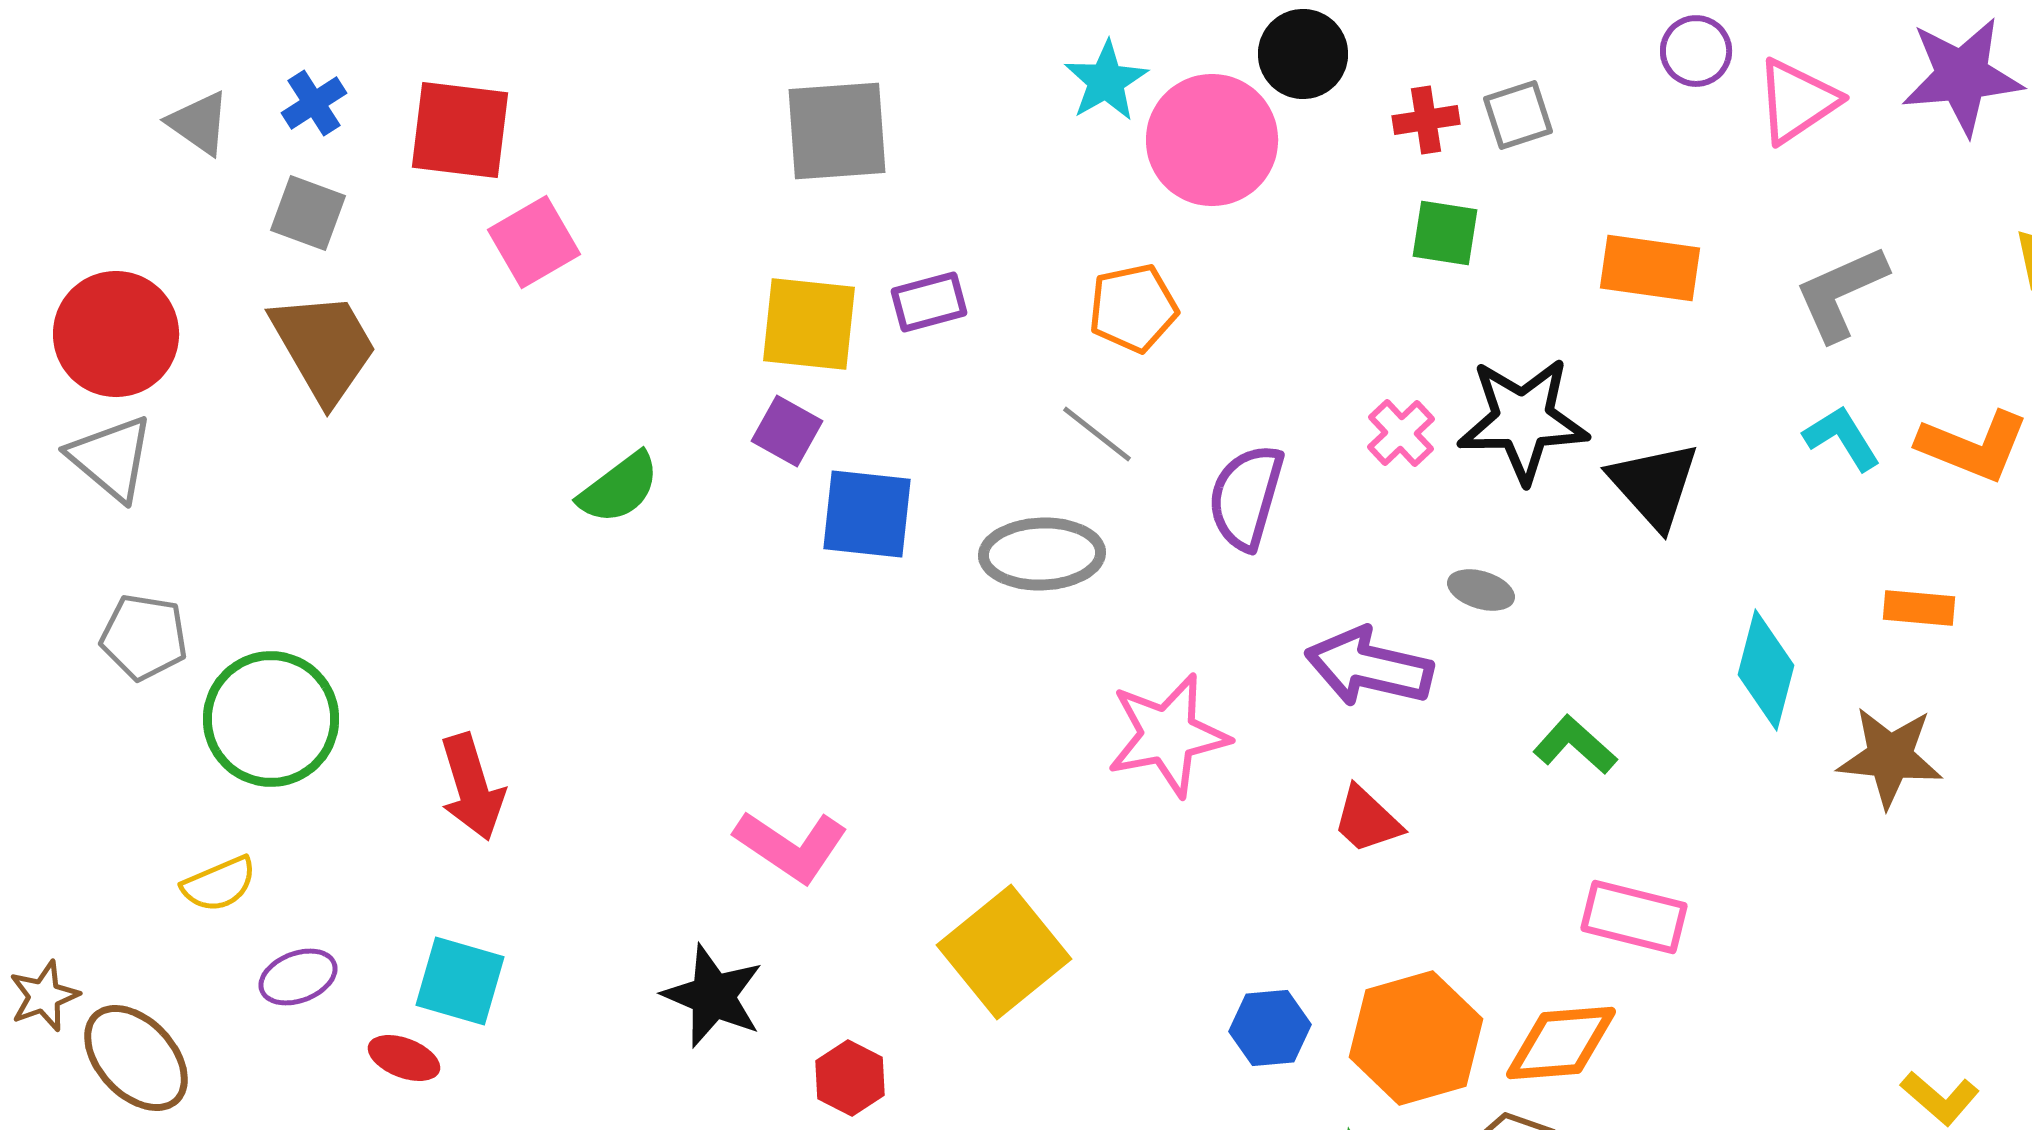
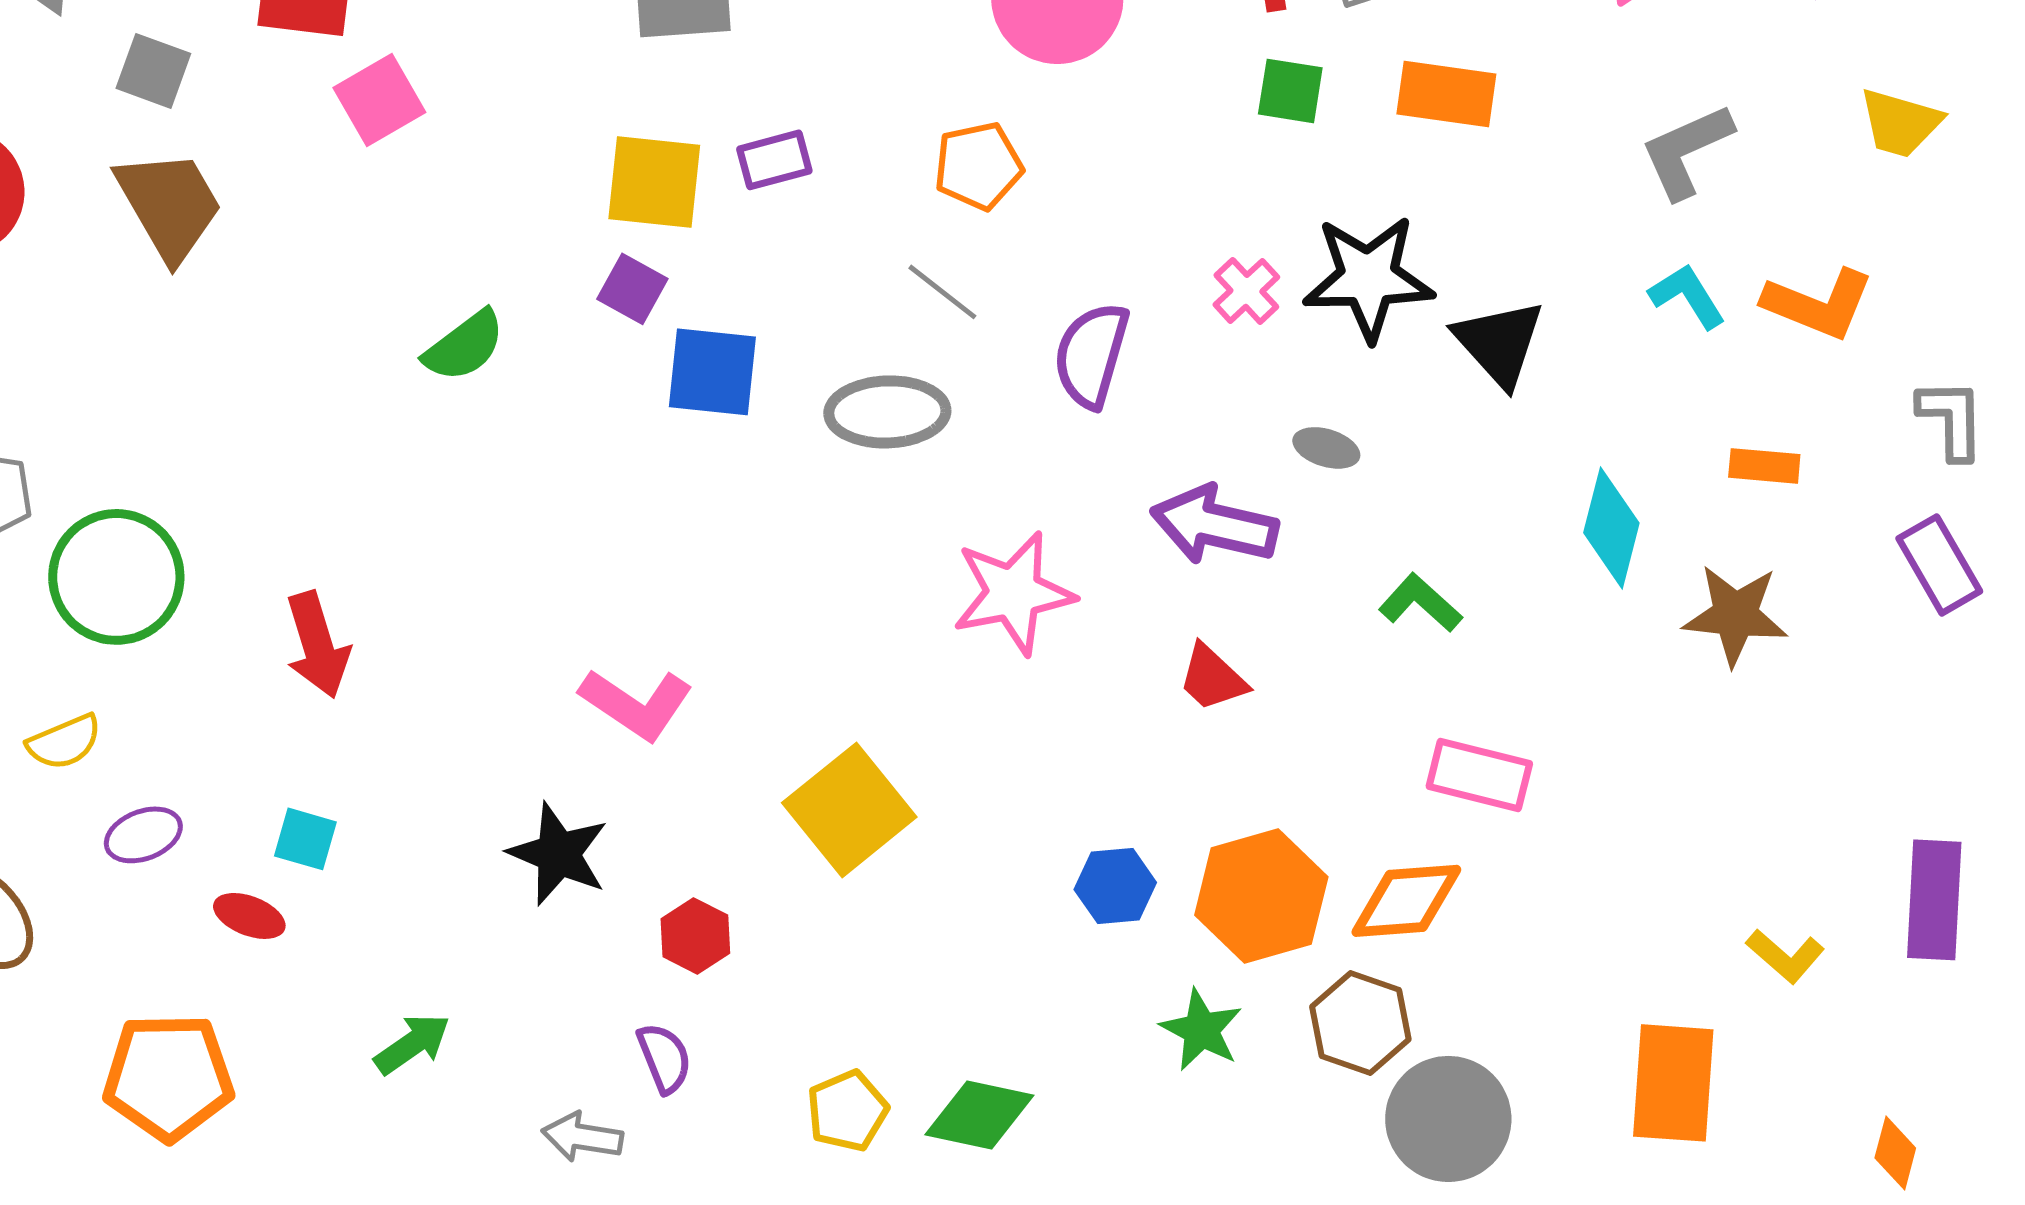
orange rectangle: (1650, 268) -> (1446, 94), moved
cyan square: (460, 981) -> (305, 839), size x0.7

